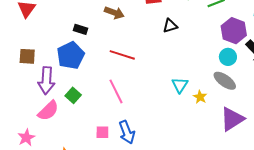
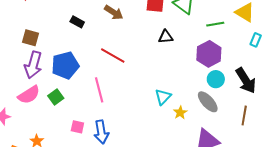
purple hexagon: (234, 31) -> (209, 54), moved
blue pentagon: (71, 55) -> (65, 65), moved
brown square: (27, 56) -> (30, 38), moved
green square: (73, 95) -> (56, 97), moved

